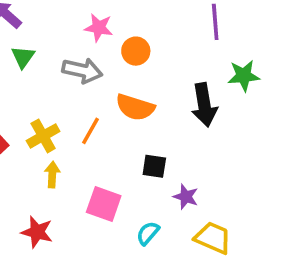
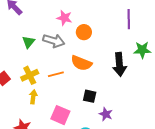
green triangle: (23, 57) -> (28, 42), moved
orange line: (91, 131) -> (56, 74), turned 42

